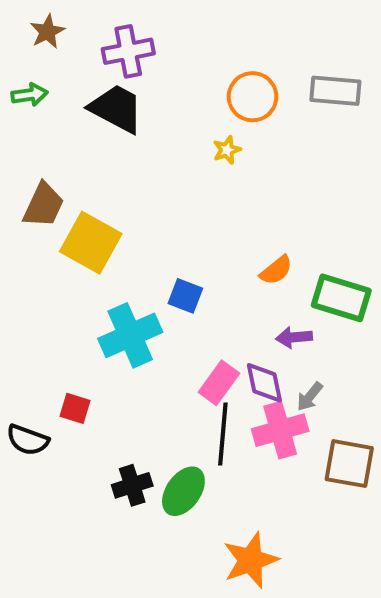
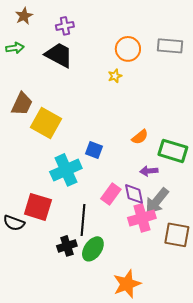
purple cross: (128, 51) -> (65, 26), size x0.7
gray arrow: (310, 397) -> (157, 201), size x1.8
red square: (75, 408) -> (38, 207), size x1.8
black line: (223, 434) -> (83, 220), moved

